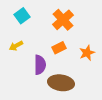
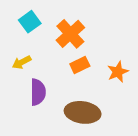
orange cross: (63, 20) -> (70, 34), moved
purple semicircle: (40, 65) -> (38, 92), moved

